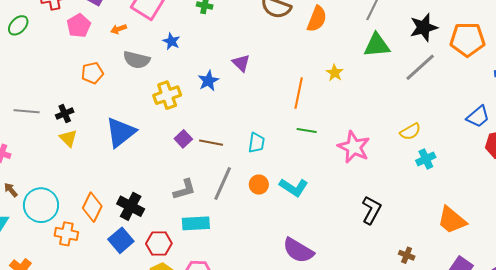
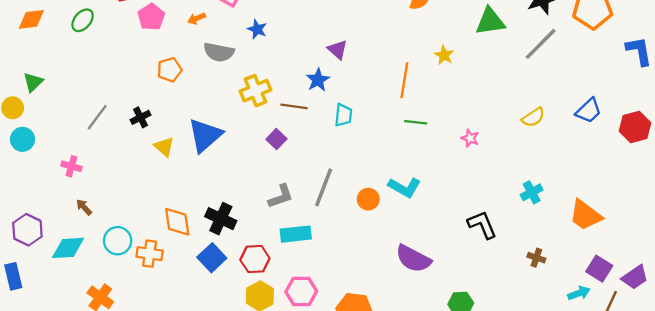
blue star: (208, 81) -> (318, 80), moved
gray line: (27, 111) -> (97, 117), turned -55
blue trapezoid: (478, 117) -> (589, 111), moved
yellow triangle: (68, 138) -> (164, 147), moved
brown line: (211, 143) -> (294, 106), moved
cyan trapezoid: (256, 143) -> (343, 115), moved
pink star: (354, 147) -> (470, 138), size x0.5
cyan cross: (426, 159) -> (532, 192), moved
orange circle: (259, 185) -> (368, 199), moved
cyan circle: (41, 205) -> (118, 241), moved, size x0.7
orange diamond: (92, 207) -> (177, 222), turned -32
black L-shape: (371, 210) -> (482, 225), moved, turned -48

